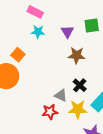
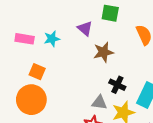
pink rectangle: (35, 12) -> (25, 39), moved
green square: (92, 25) -> (110, 13), turned 35

